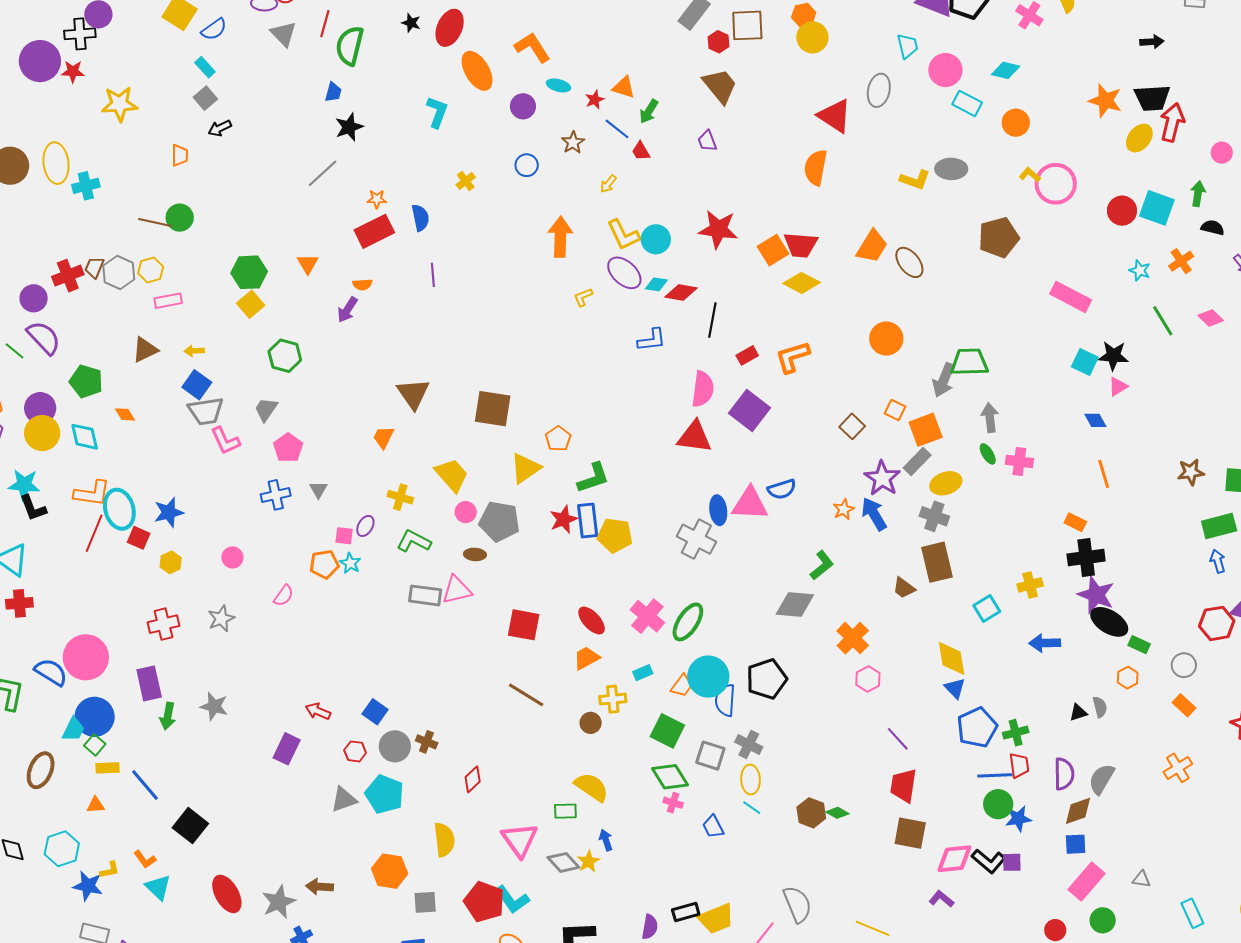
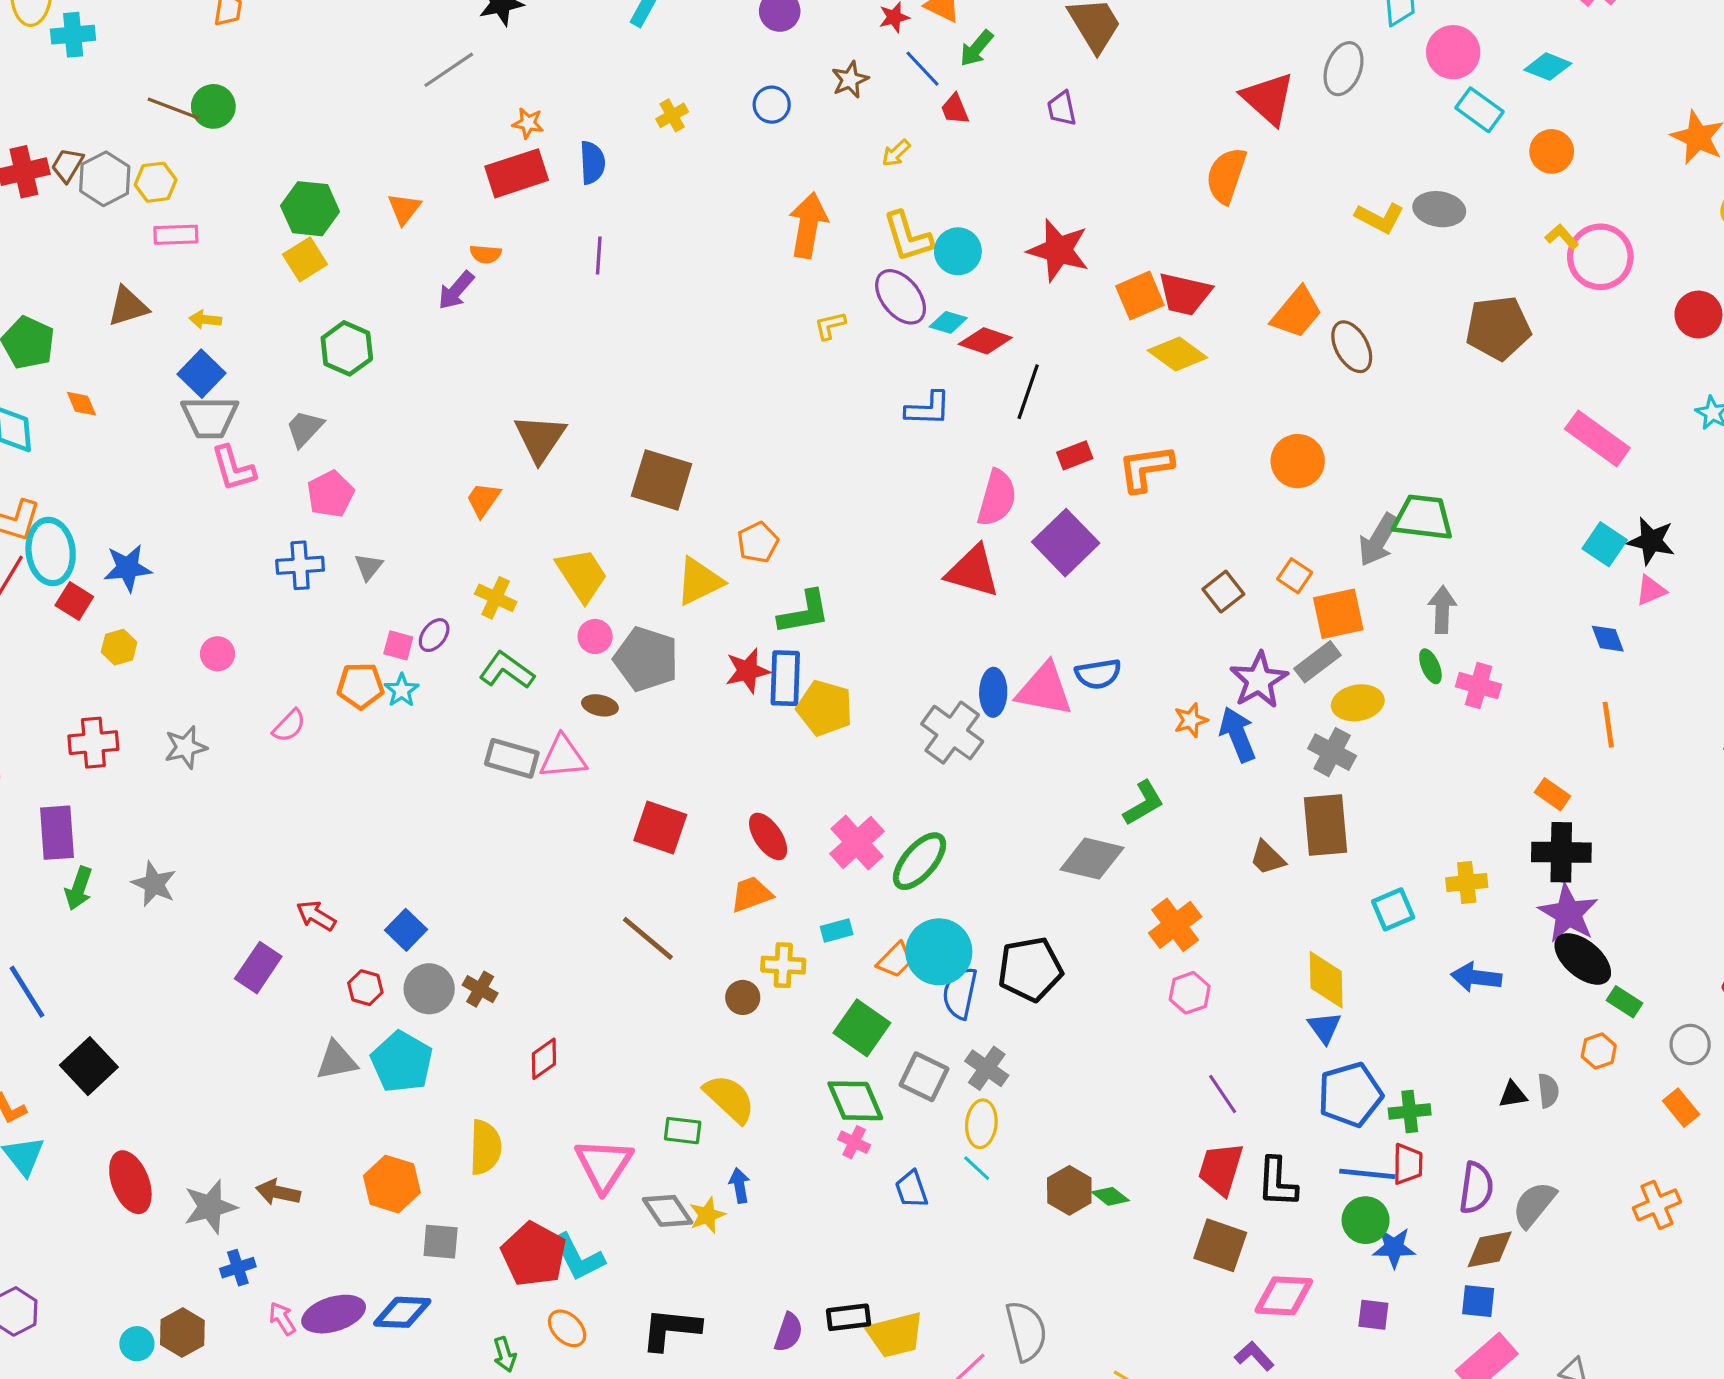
black L-shape: (989, 861) -> (1277, 1182), moved, turned 44

